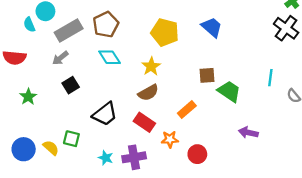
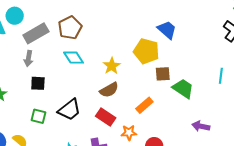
yellow pentagon: (165, 32) -> (146, 51), moved
gray arrow: (60, 58) -> (28, 58), turned -42
black square: (71, 85) -> (38, 83), turned 35
green square: (71, 139) -> (39, 116), moved

